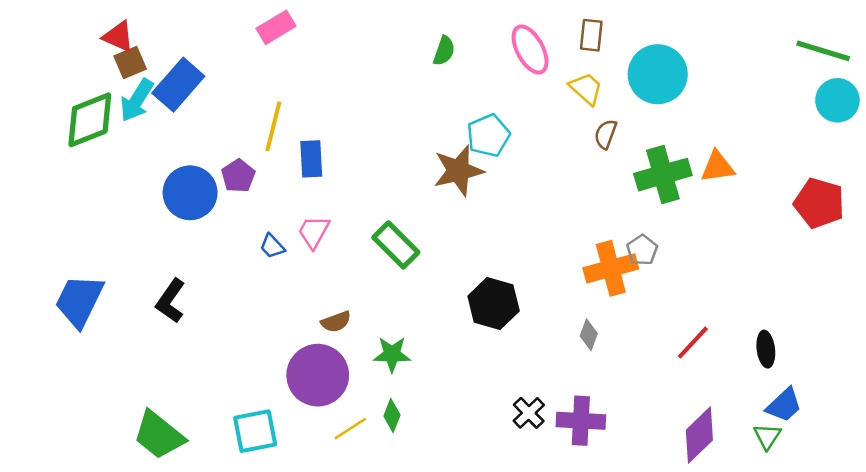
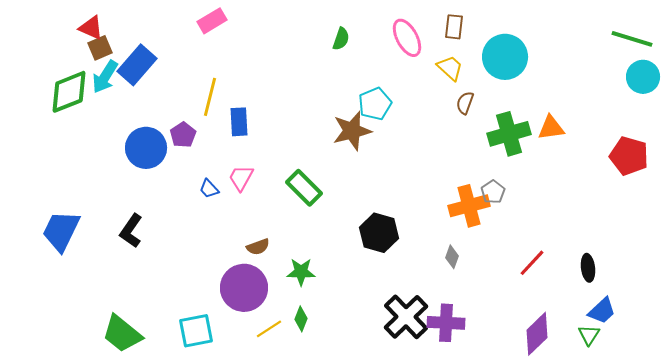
black cross: (529, 413) -> (406, 317), size x1.8

